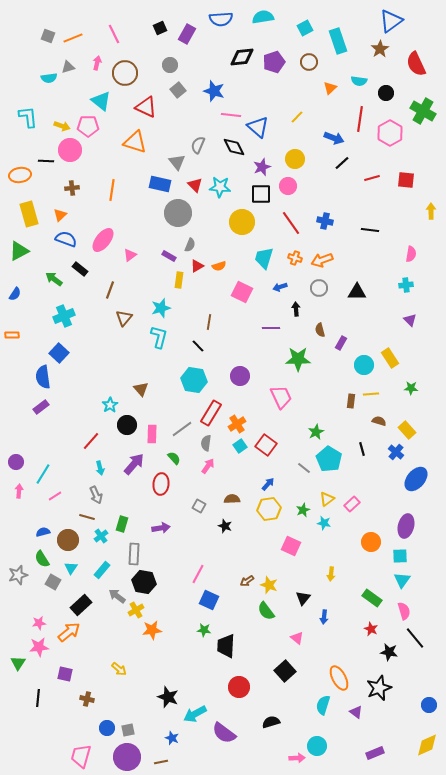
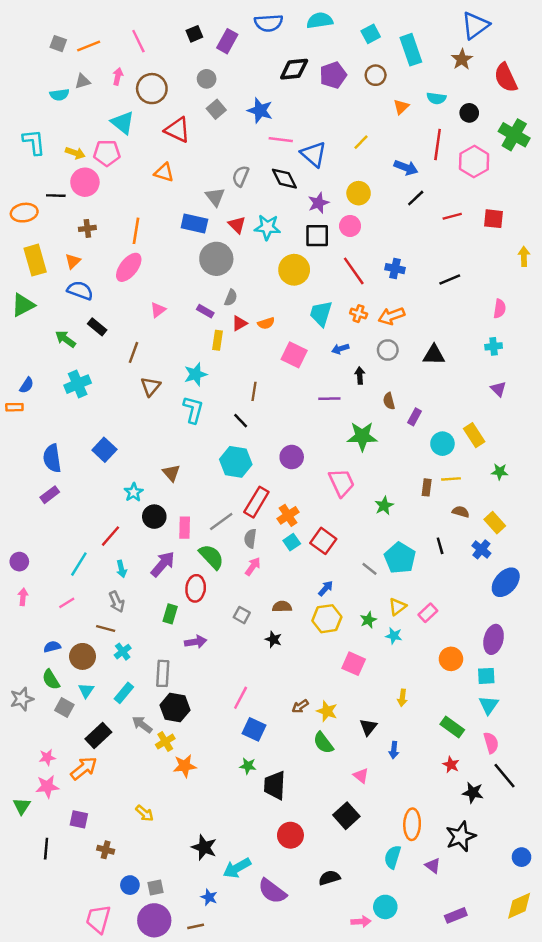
orange triangle: (135, 142) -> (164, 172), size x0.7
black line: (370, 230) -> (450, 279), turned -30
pink ellipse: (103, 240) -> (129, 267), moved
blue semicircle: (15, 294) -> (27, 385), moved
blue square: (59, 353) -> (104, 450), moved
green star: (316, 432) -> (384, 506), moved
green semicircle: (174, 458) -> (211, 557), size x1.6
cyan line: (43, 474) -> (79, 564), moved
green rectangle: (122, 524) -> (170, 614), moved
orange ellipse: (339, 678) -> (412, 824), turned 30

